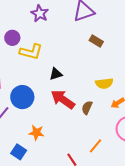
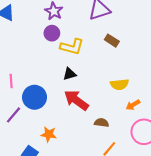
purple circle: (12, 38) -> (52, 33), moved
yellow L-shape: (31, 52) -> (72, 47), moved
brown semicircle: (87, 108) -> (101, 123), moved, turned 72

